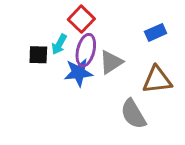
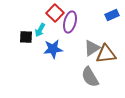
blue rectangle: (156, 32) -> (112, 15), moved
purple ellipse: (86, 50) -> (70, 22), moved
gray triangle: (111, 62) -> (92, 48), moved

